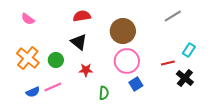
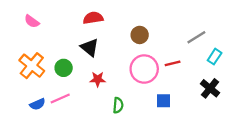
gray line: (173, 16) -> (196, 37), moved
brown circle: (123, 31) -> (140, 35), size x0.6
red line: (168, 63) -> (173, 63), moved
blue square: (136, 84) -> (163, 101), moved, turned 32

